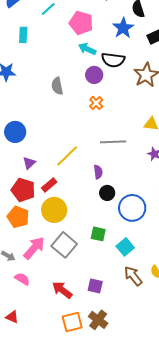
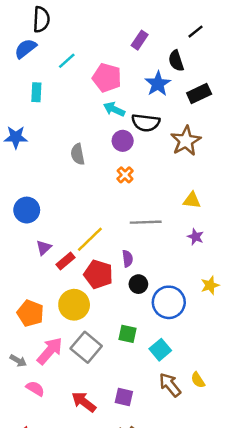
red rectangle: (49, 185) -> (66, 261), moved
red pentagon: (23, 190) -> (98, 274), moved

